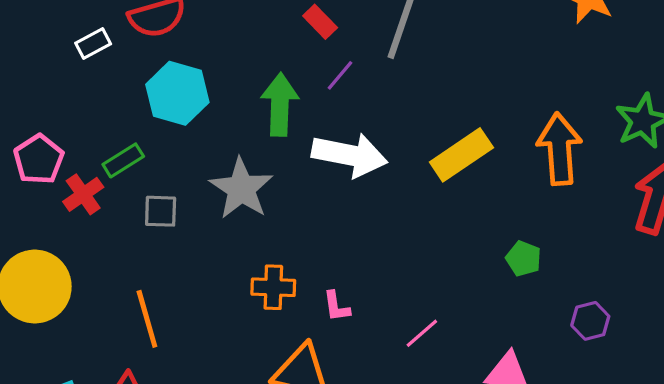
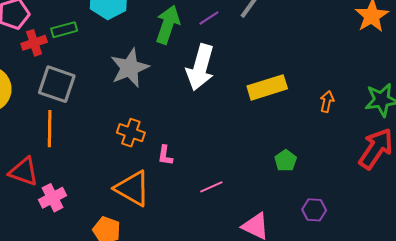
orange arrow: (560, 149) -> (327, 102), size x0.5
white arrow: (350, 155) -> (200, 67), turned 78
gray square: (161, 211) -> (57, 84), moved, size x1.6

